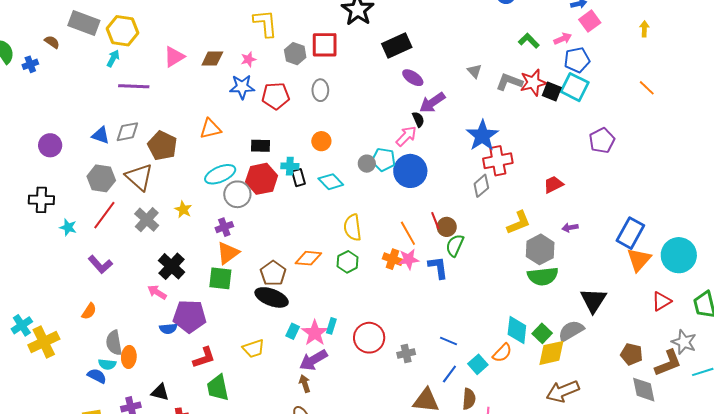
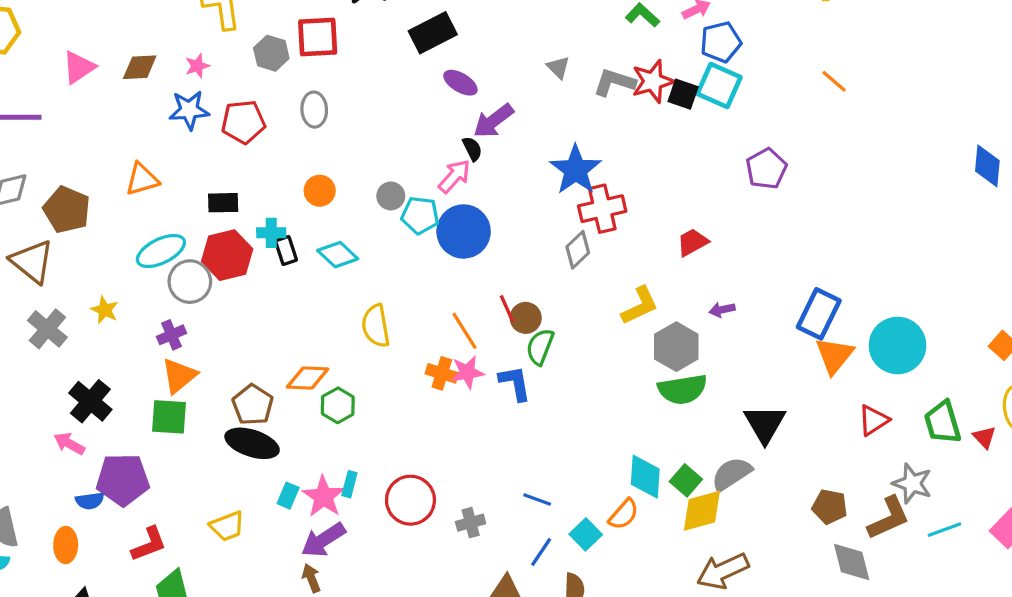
gray circle: (367, 164) -> (391, 196), moved
green hexagon: (348, 262) -> (338, 405), moved
orange ellipse: (129, 357) -> (66, 545), moved

